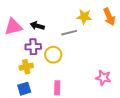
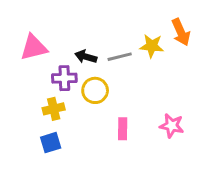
yellow star: (84, 17) -> (152, 46), moved
black arrow: (37, 26) -> (86, 57), moved
pink rectangle: (57, 88) -> (123, 129), moved

